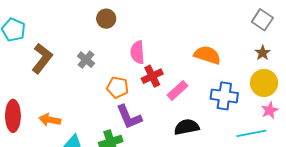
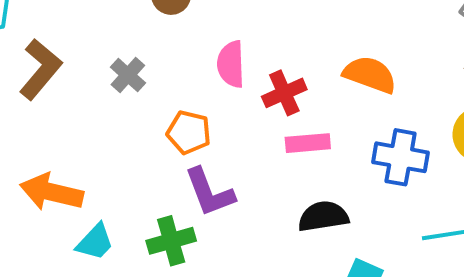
red cross: (152, 76) -> (284, 93), moved
pink rectangle: (178, 90) -> (308, 143), turned 35
orange arrow: (50, 120) -> (52, 192), size x1.4

